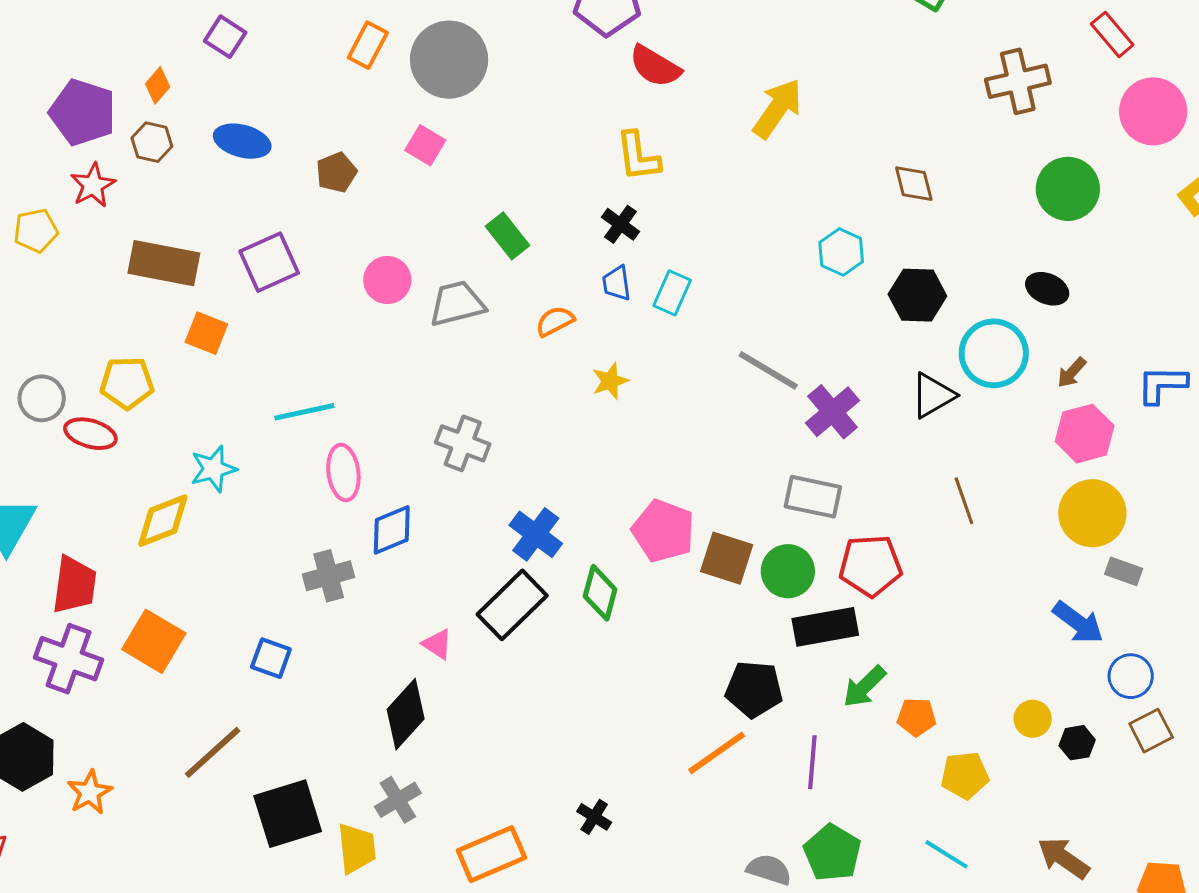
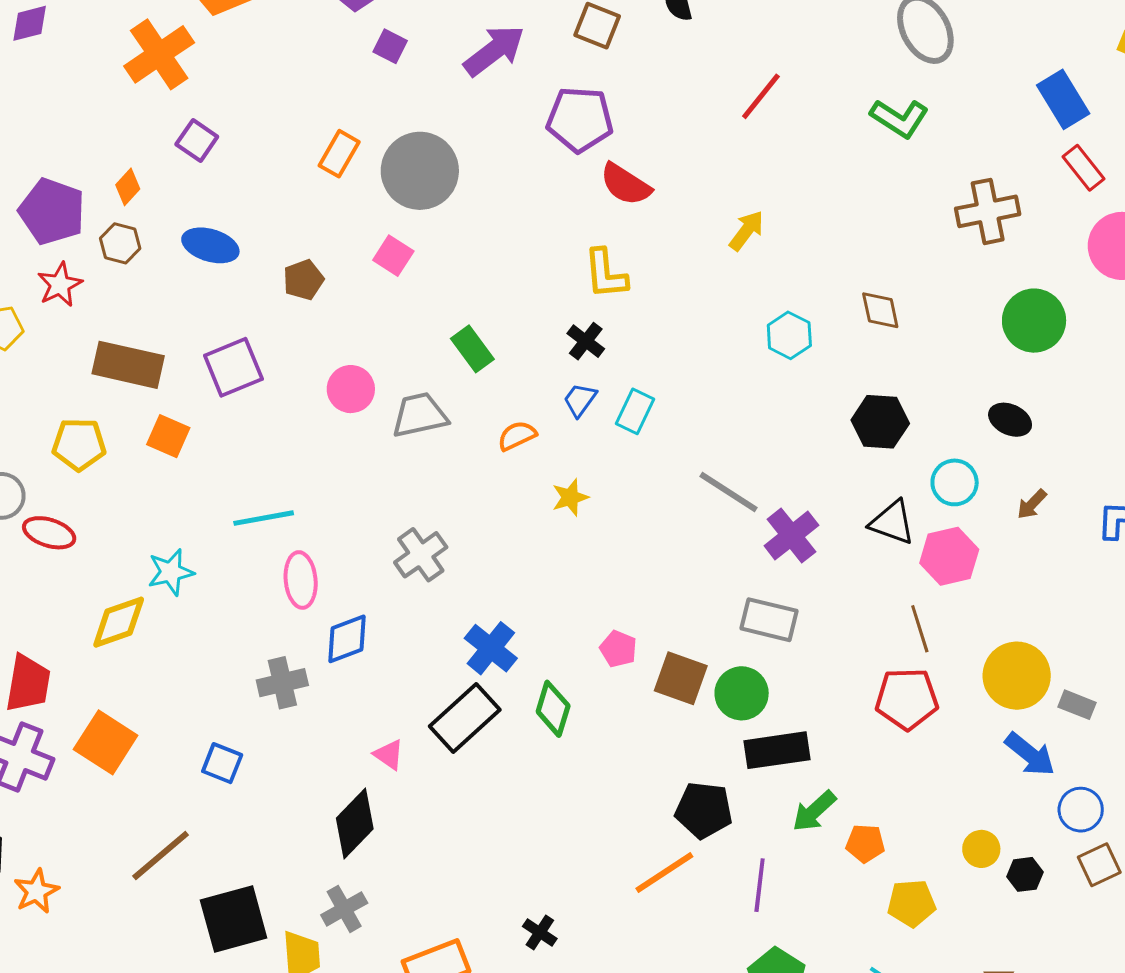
yellow arrow: (778, 108) -> (747, 231), size x0.7
cyan hexagon: (841, 252) -> (789, 335), moved
blue trapezoid: (617, 283) -> (580, 400), turned 42
cyan circle: (994, 353) -> (955, 482), size x0.7
yellow pentagon: (127, 383) -> (79, 444), moved
black triangle: (933, 395) -> (892, 522), turned 48
pink hexagon: (1085, 434) -> (949, 556), moved
gray cross: (463, 443) -> (421, 555), turned 32
yellow circle: (1092, 513) -> (1017, 676), moved
pink pentagon: (663, 531) -> (618, 649), size x0.6
red pentagon: (870, 566) -> (907, 699), moved

